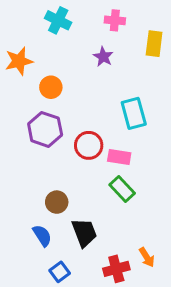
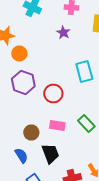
orange circle: (51, 87) -> (19, 54), moved
pink rectangle: (119, 157) -> (57, 126), moved
green rectangle: (122, 189) -> (86, 124), moved

